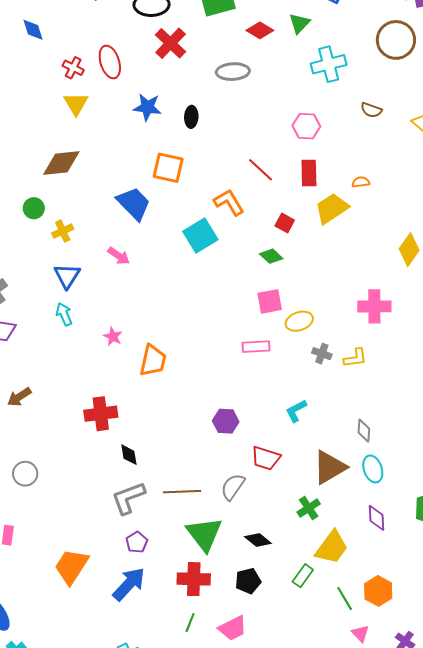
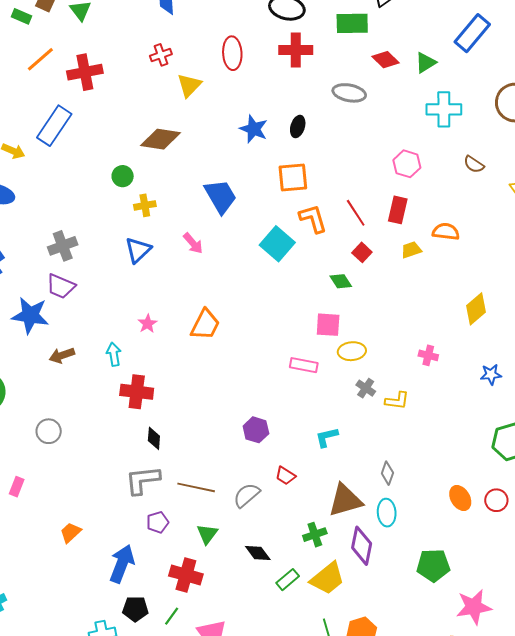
red cross: (171, 43) -> (296, 50), turned 32
red cross: (73, 68) -> (161, 55), moved, turned 30
blue star: (147, 107) -> (254, 129), moved
orange square: (168, 168) -> (293, 177), moved, turned -32
red line: (261, 170) -> (356, 213), moved
orange semicircle: (361, 182) -> (446, 232), size x1.5
yellow trapezoid: (332, 208) -> (411, 250), size x0.6
cyan square: (200, 236) -> (277, 244), turned -32
pink cross: (374, 306) -> (428, 355), size x0.6
cyan arrow: (64, 314) -> (114, 354), moved
pink star: (113, 337) -> (148, 324), moved
orange trapezoid: (153, 361) -> (205, 325), moved
red trapezoid: (266, 458) -> (285, 476), size x0.7
purple diamond: (377, 518) -> (362, 546), moved, size x1.4
green triangle: (204, 534) -> (207, 534), size x0.6
purple pentagon: (137, 542) -> (158, 522), moved
orange trapezoid: (71, 566) -> (70, 533), size x0.6
green rectangle: (303, 576) -> (288, 580), moved
black pentagon: (248, 581) -> (135, 609), moved
blue arrow: (129, 584) -> (122, 564), turned -36

